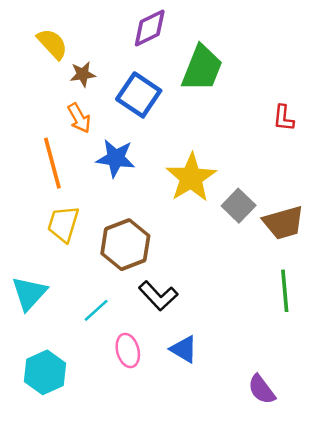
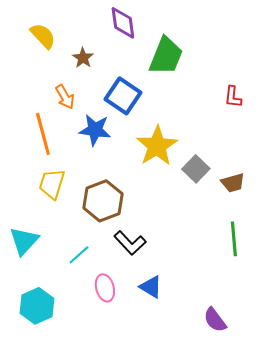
purple diamond: (150, 28) -> (123, 23), turned -72
brown star: (83, 74) -> (83, 58), moved, turned -30
blue square: (139, 95) -> (123, 96), moved
brown trapezoid: (284, 223) -> (233, 183), size x0.7

